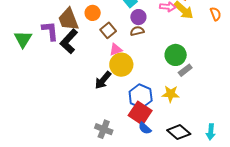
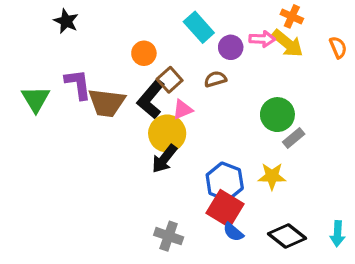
purple circle: (138, 17) -> (231, 47), moved
brown trapezoid: (68, 19) -> (107, 103), moved, turned -60
black L-shape: (69, 41) -> (151, 99), moved
yellow circle: (121, 65) -> (167, 133), moved

